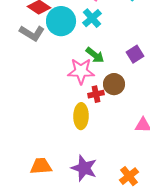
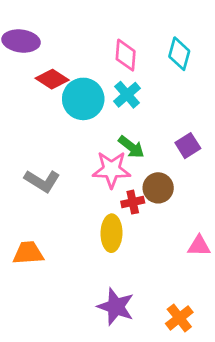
gray L-shape: (32, 33) -> (42, 181), moved
orange trapezoid: (41, 166) -> (28, 253), moved

